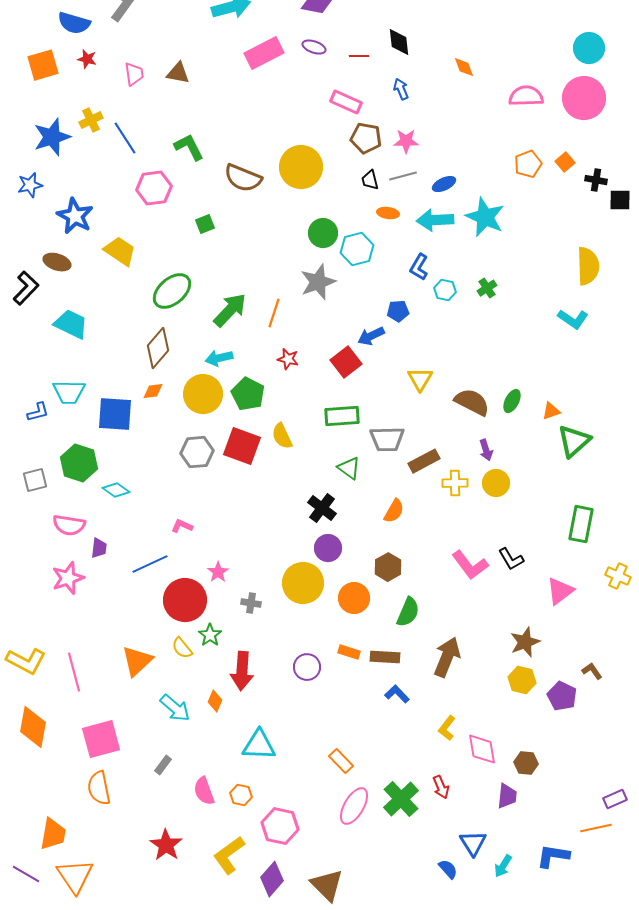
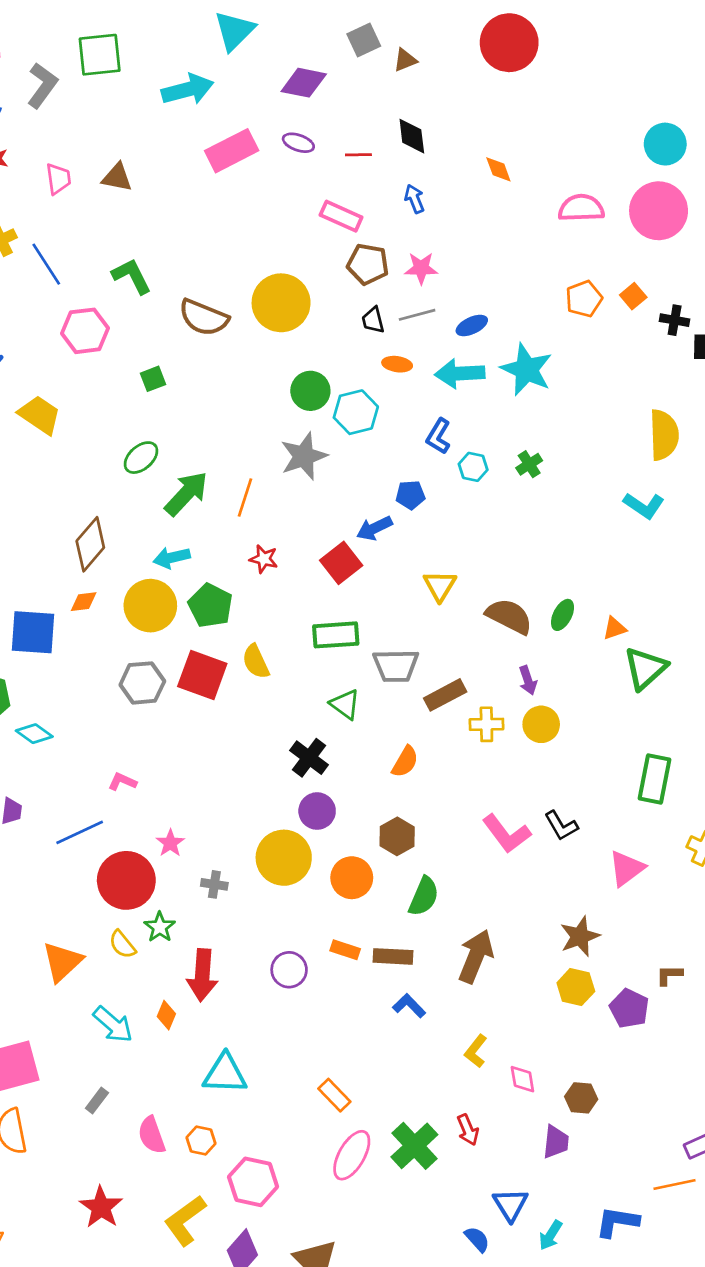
green ellipse: (172, 291) -> (141, 458), moved, size x0.7
brown L-shape: (592, 671) -> (669, 975), turned -55
pink diamond: (482, 749) -> (522, 1079), size x0.7

